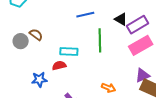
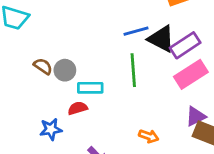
blue line: (85, 15) -> (136, 31), moved
black triangle: (121, 19) -> (161, 39), size x1.5
gray circle: (21, 41) -> (65, 70), moved

